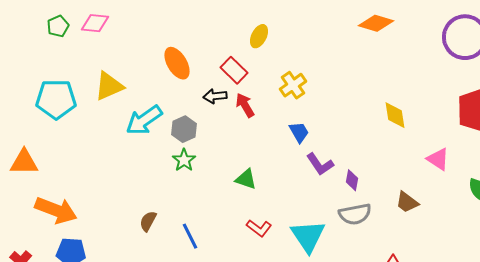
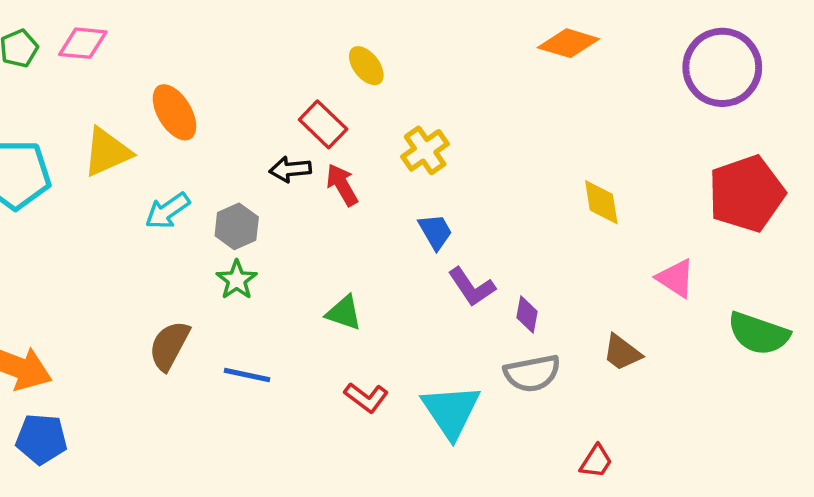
yellow ellipse: (259, 36) -> (366, 66), turned -65
orange ellipse: (177, 63) -> (174, 112), moved
cyan arrow: (144, 120) -> (168, 211), size x0.7
brown semicircle: (148, 221) -> (169, 346), moved, size x1.4
blue line: (190, 236) -> (247, 375), moved, turned -52

